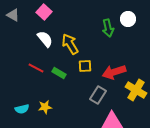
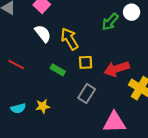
green arrow: (108, 28) -> (110, 22), turned 54
red line: (36, 68) -> (16, 65), moved
gray rectangle: (98, 95) -> (87, 93), moved

